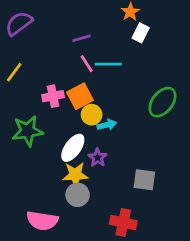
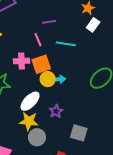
pink line: (87, 64) -> (38, 40), moved
cyan arrow: (107, 125) -> (59, 79), moved
purple star: (97, 158) -> (56, 111), moved
gray circle: (78, 195) -> (37, 137), moved

